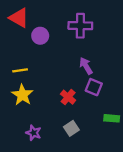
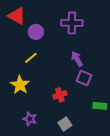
yellow line: (20, 70) -> (31, 58), moved, turned -32
red cross: (68, 97) -> (60, 95), moved, turned 32
gray square: (71, 128) -> (65, 124), moved

